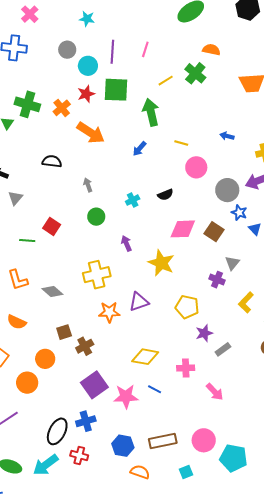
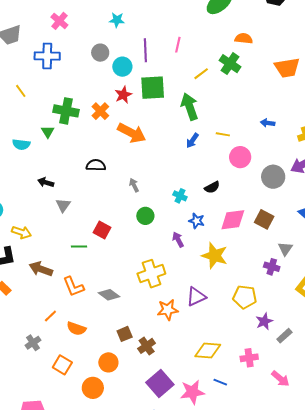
blue arrow: (139, 149) -> (192, 141), moved
cyan cross: (133, 200) -> (180, 196), turned -32
blue star: (239, 213) -> (197, 221), moved

